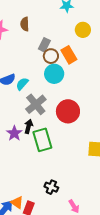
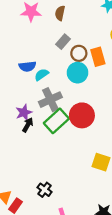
gray rectangle: (44, 45) -> (63, 42), moved
black arrow: (29, 126) -> (28, 125), moved
purple star: (14, 133) -> (24, 112), moved
green rectangle: (42, 140) -> (56, 121), moved, turned 50

